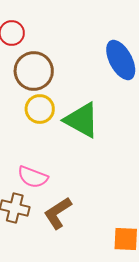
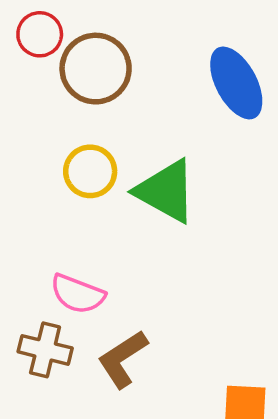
brown circle: (34, 71) -> (96, 69), moved

